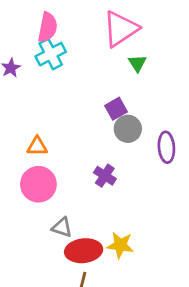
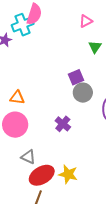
pink triangle: (121, 29) -> (86, 21), size x0.5
cyan cross: (51, 54) -> (23, 25), moved
red ellipse: (84, 251) -> (42, 175), turned -30

